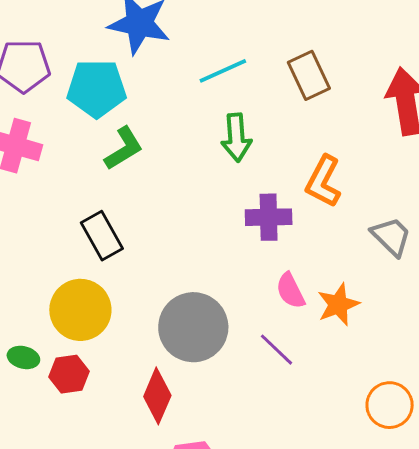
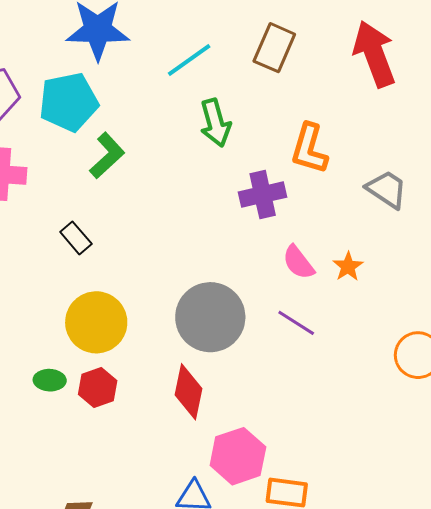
brown rectangle: (309, 75) -> (274, 48), turned 60
black rectangle: (102, 236) -> (76, 238), moved, size x0.7
orange star: (338, 304) -> (348, 267), size x0.7

